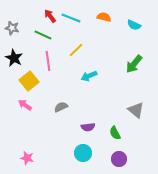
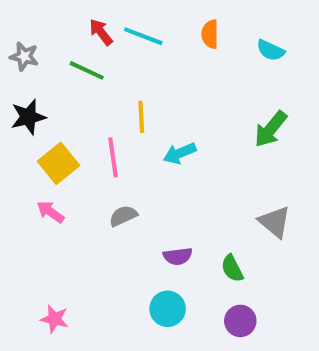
orange semicircle: (104, 17) -> (210, 34), turned -104
yellow line: (76, 50) -> (141, 117), moved, turned -49
black star: (14, 58) -> (28, 117), turned 30
pink line: (48, 61) -> (113, 157), moved

